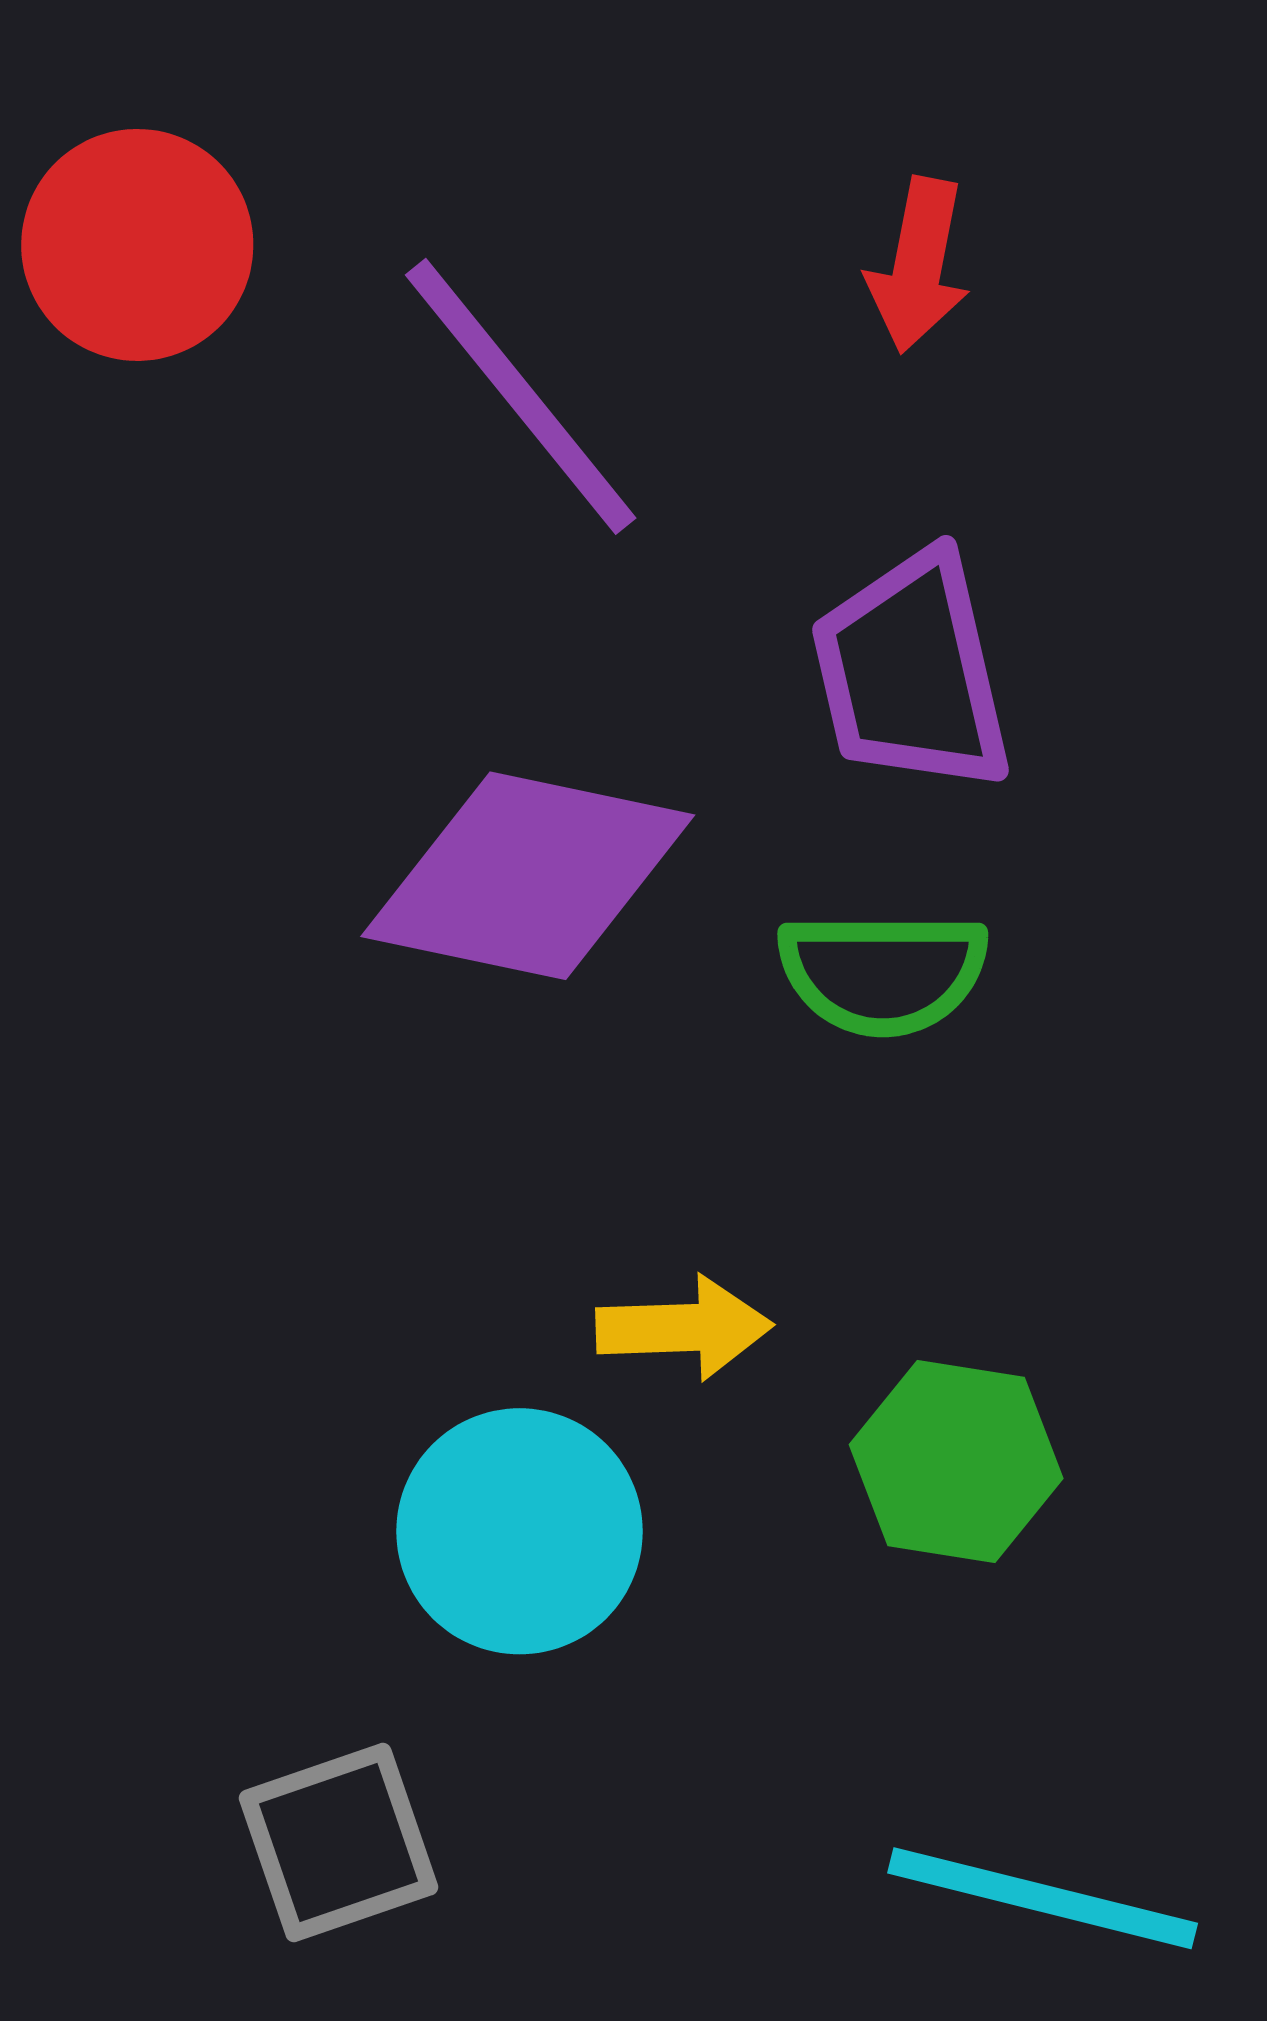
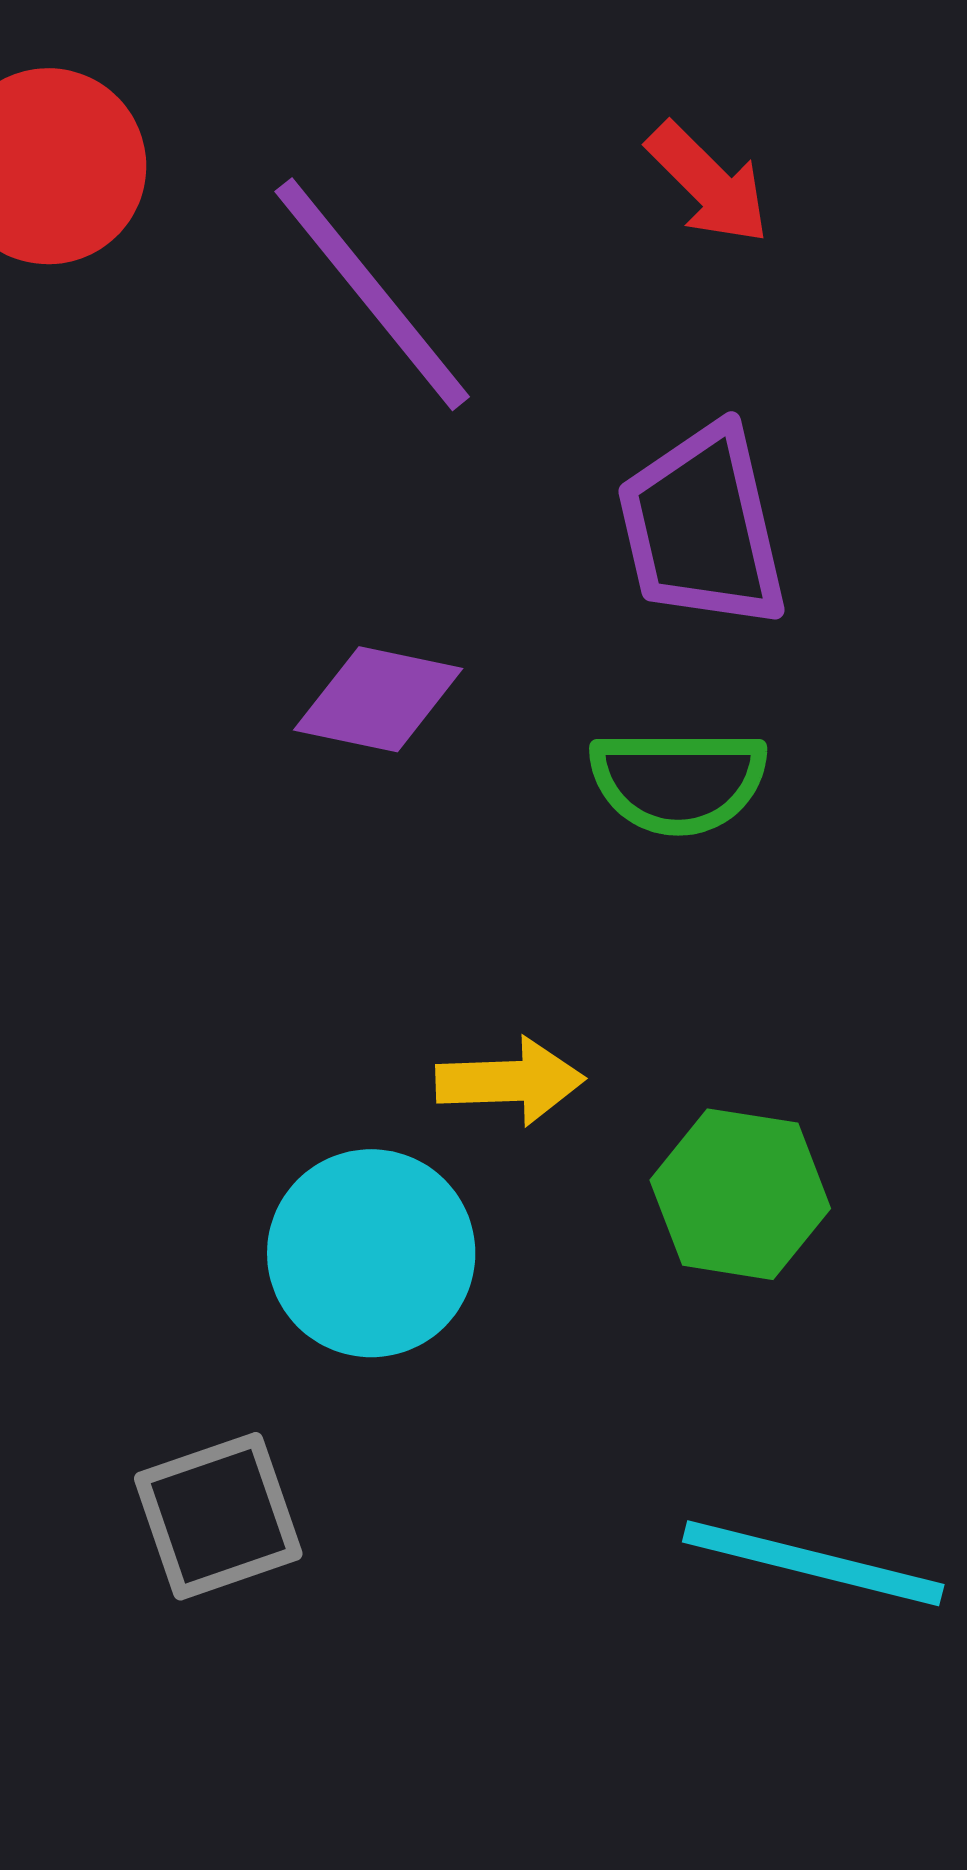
red arrow: (918, 265) -> (708, 183), turned -56
purple diamond: (528, 876) -> (378, 699), size x0.6

